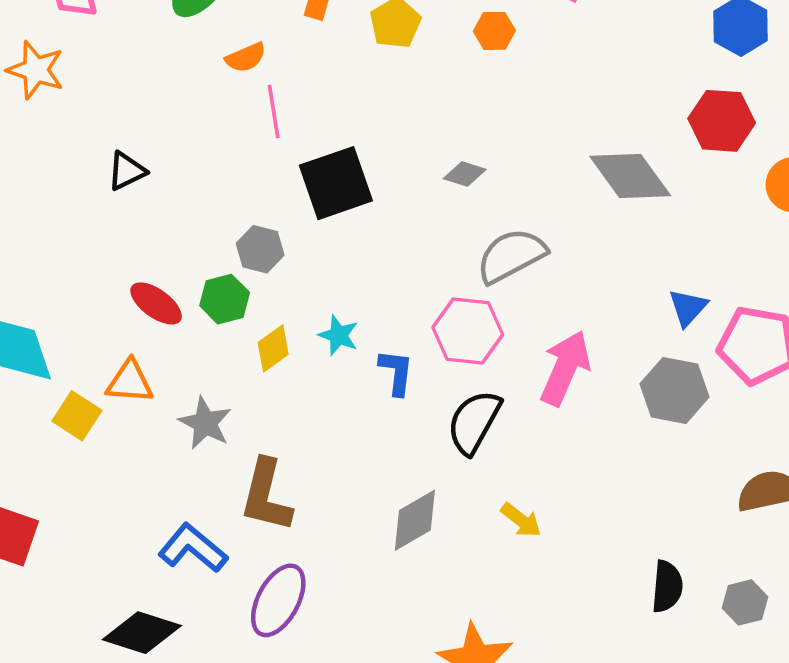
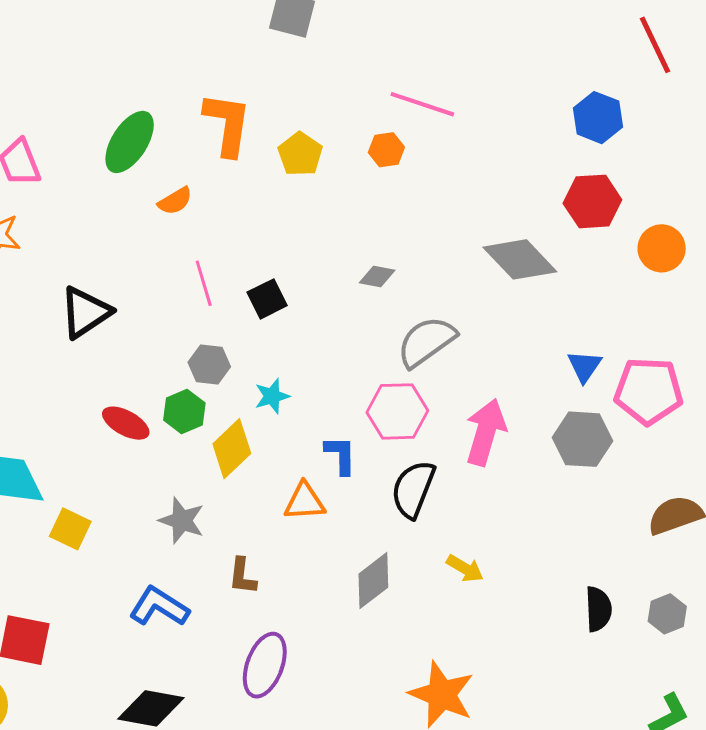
pink line: (274, 111) -> (204, 283), moved
black triangle: (127, 171) -> (85, 312), size x1.5
black square: (336, 183) -> (267, 299), size x0.6
cyan star: (338, 335) -> (272, 396), moved, turned -30
yellow diamond: (273, 348) -> (232, 449), size x1.4
orange triangle: (130, 382) -> (305, 502), moved
brown L-shape: (266, 496) -> (242, 576), size x0.6
blue L-shape: (193, 548) -> (159, 607), moved

